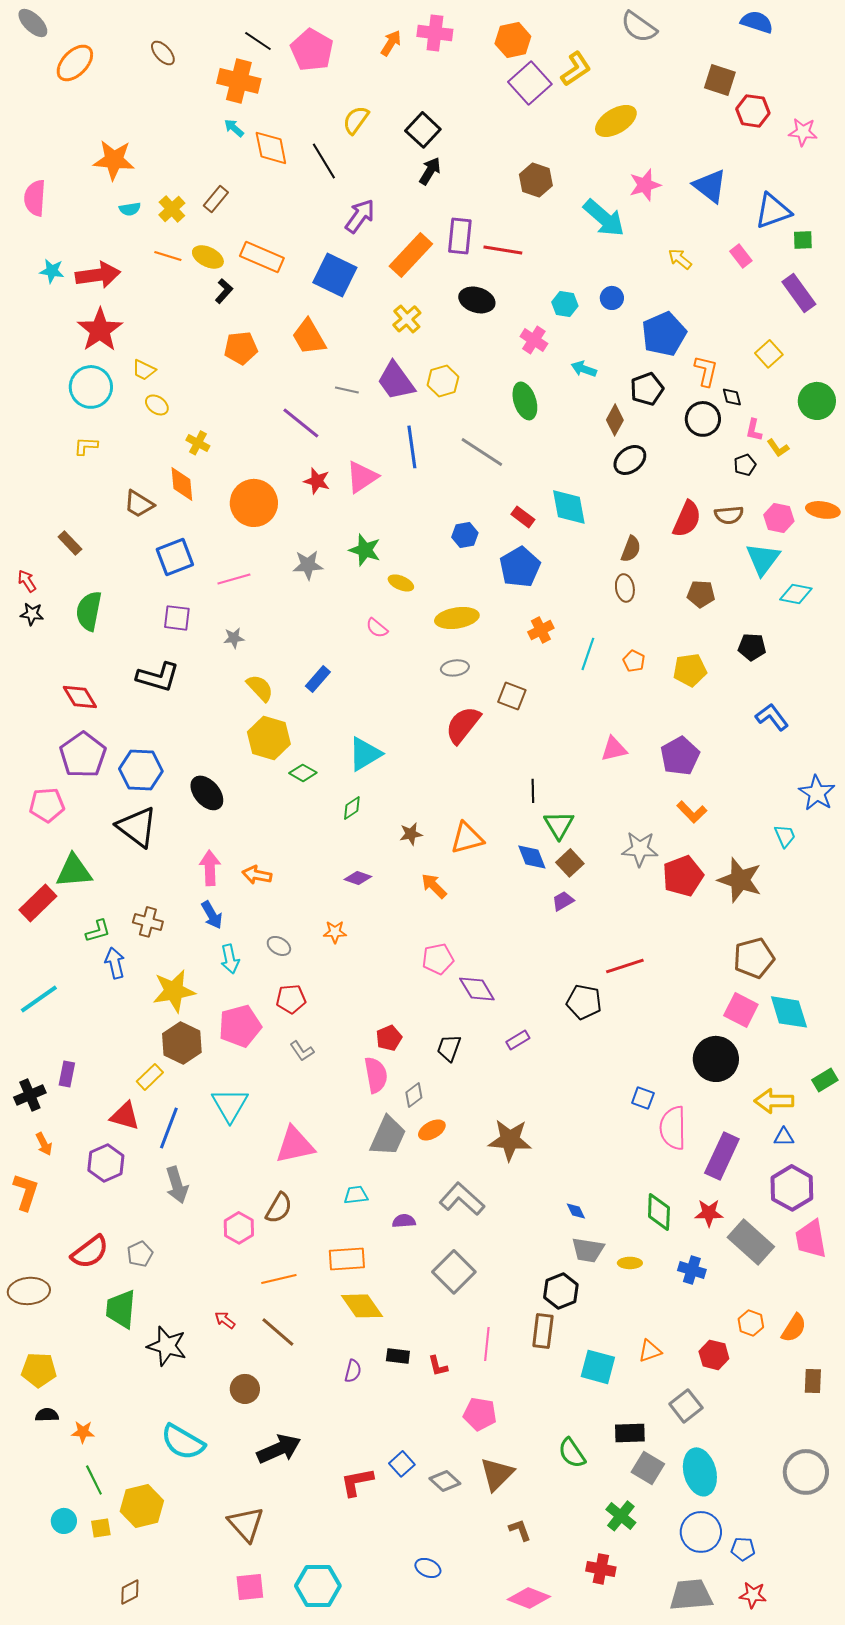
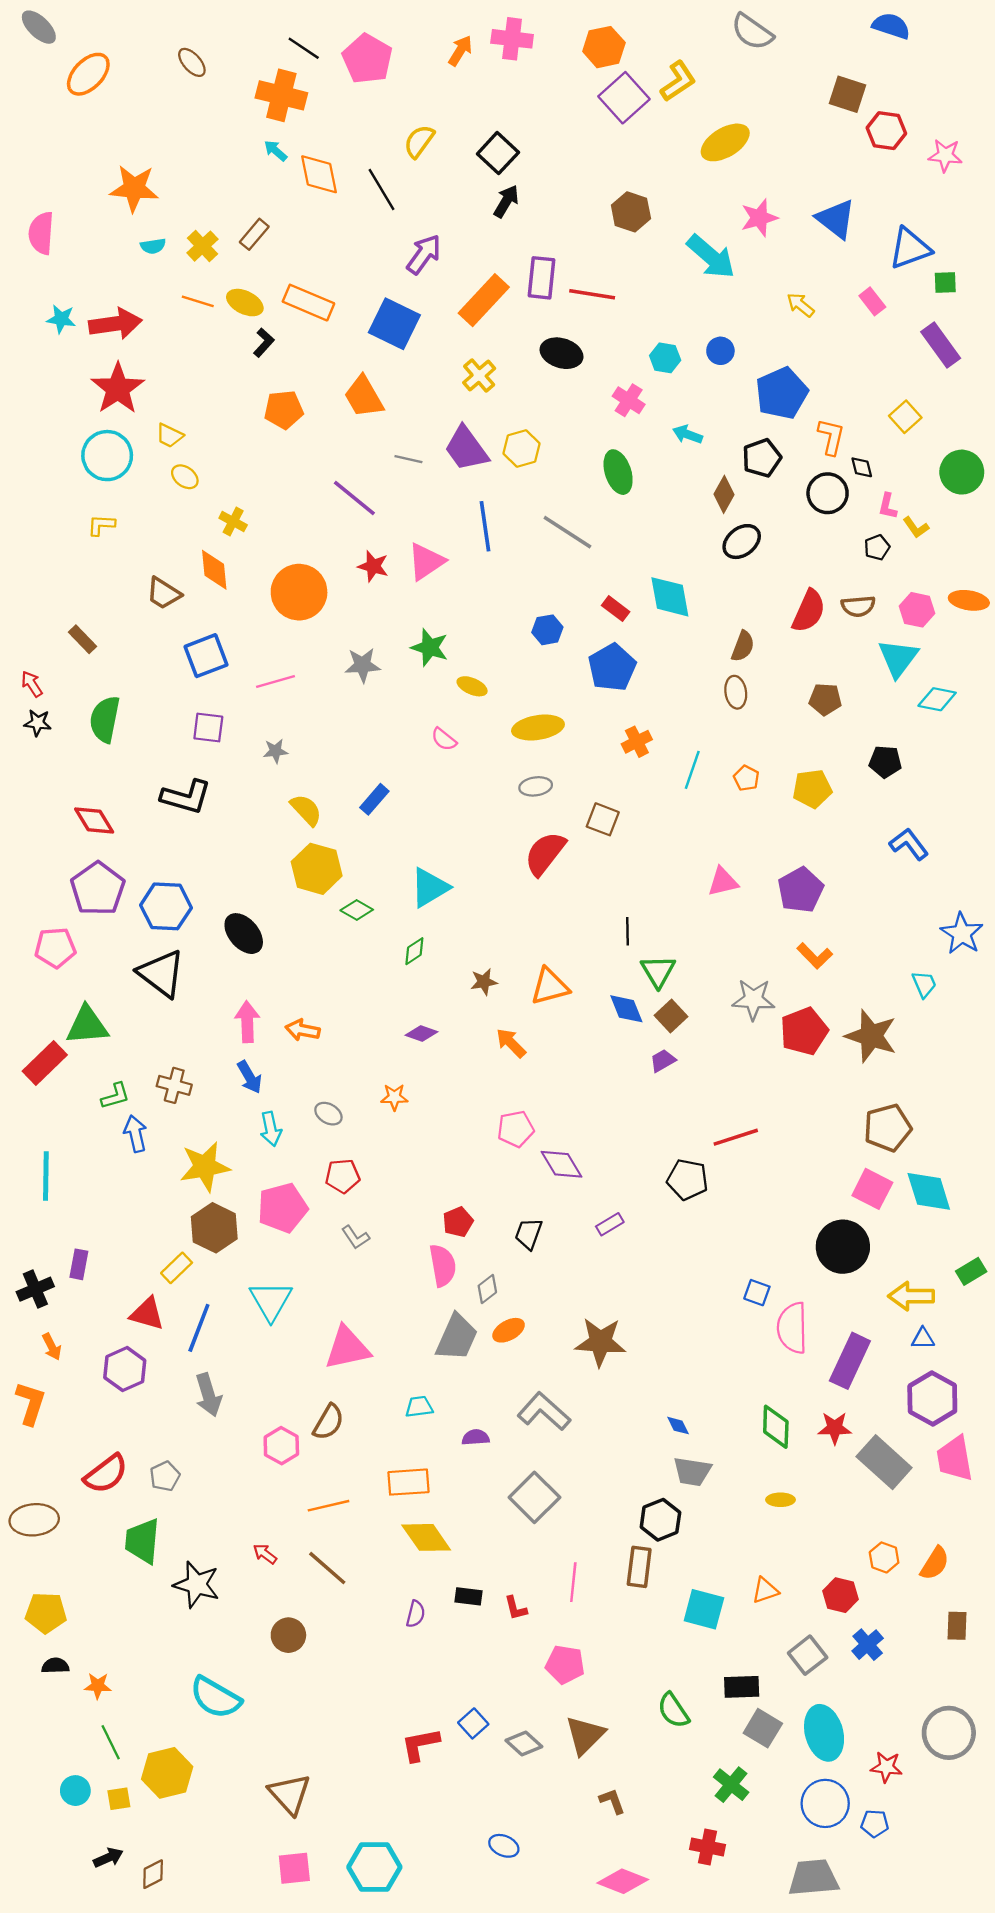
cyan line: (39, 999) -> (46, 1176), turned -54
yellow ellipse: (630, 1263) -> (780, 1500), moved
blue cross: (692, 1270) -> (868, 1645), moved, turned 32
black arrow: (279, 1449) -> (108, 1858), moved, size x0.6
red star: (753, 1595) -> (886, 1767), moved

